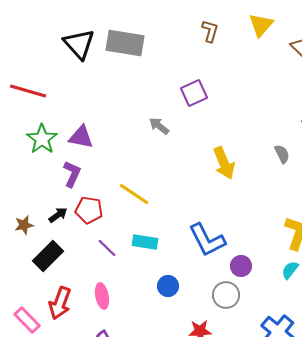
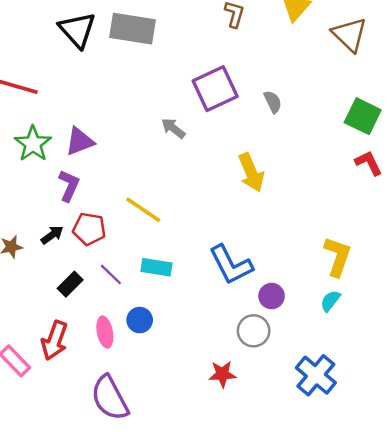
purple square: (194, 93) -> (215, 89), size x1.4
purple triangle: (81, 137) -> (80, 141), turned -32
gray semicircle: (282, 154) -> (273, 102), moved
black rectangle: (48, 256) -> (70, 284), moved, size x0.7
blue circle: (168, 286) -> (140, 320), moved

